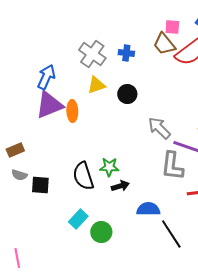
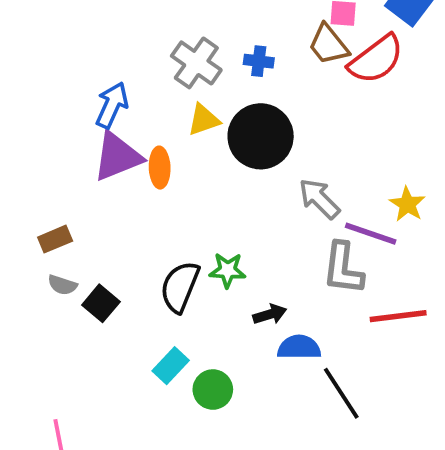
black circle: (127, 94) -> (261, 136), size x1.8
black semicircle: (83, 176) -> (180, 287), turned 40
black square: (40, 185) -> (101, 303), turned 36
black arrow: (120, 186) -> (270, 314), moved

